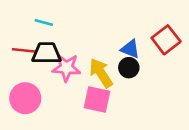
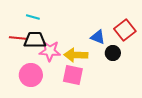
black circle: (129, 68) -> (113, 53), moved
yellow arrow: (101, 73) -> (76, 55), turned -55
pink circle: (25, 98) -> (31, 75), moved

